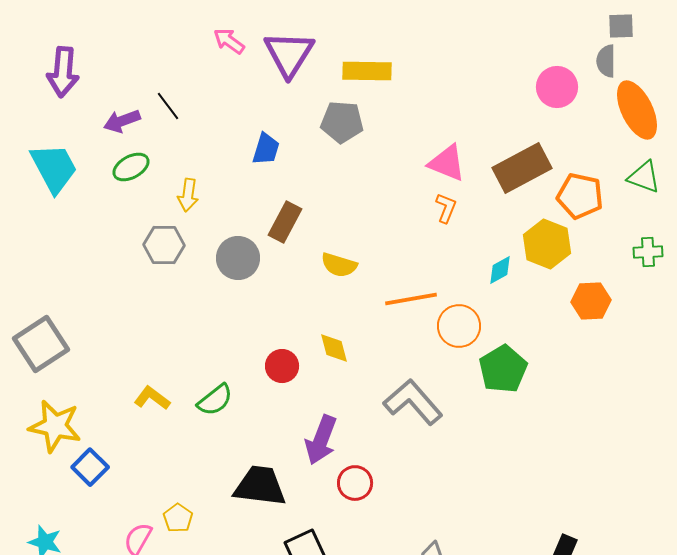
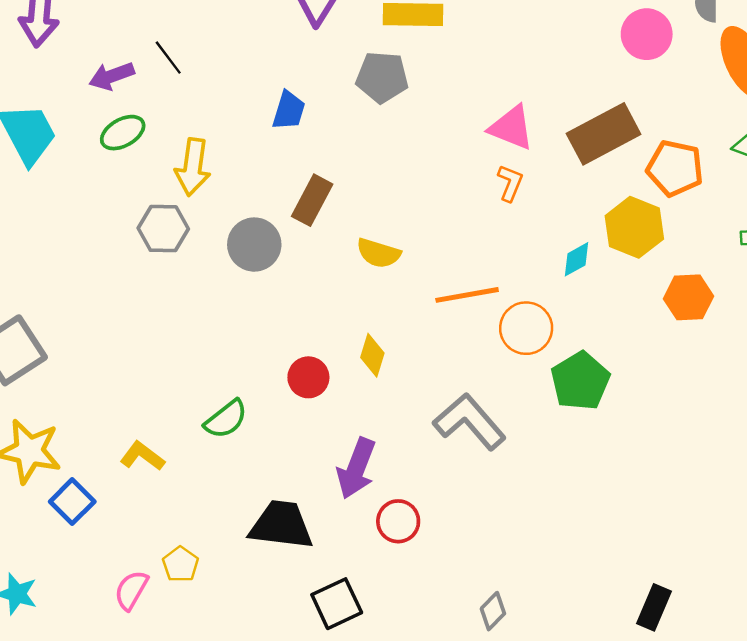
yellow arrow: (188, 195) -> (193, 167), size x1.4
yellow diamond: (334, 348) -> (372, 355), turned 32
yellow L-shape: (152, 398) -> (142, 456), moved

